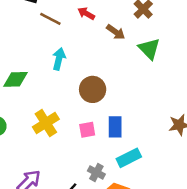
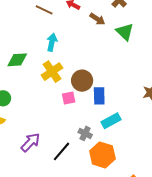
brown circle: (93, 89) -> (82, 81), moved
yellow cross: (46, 123) -> (52, 72), moved
pink square: (87, 130) -> (69, 98), moved

